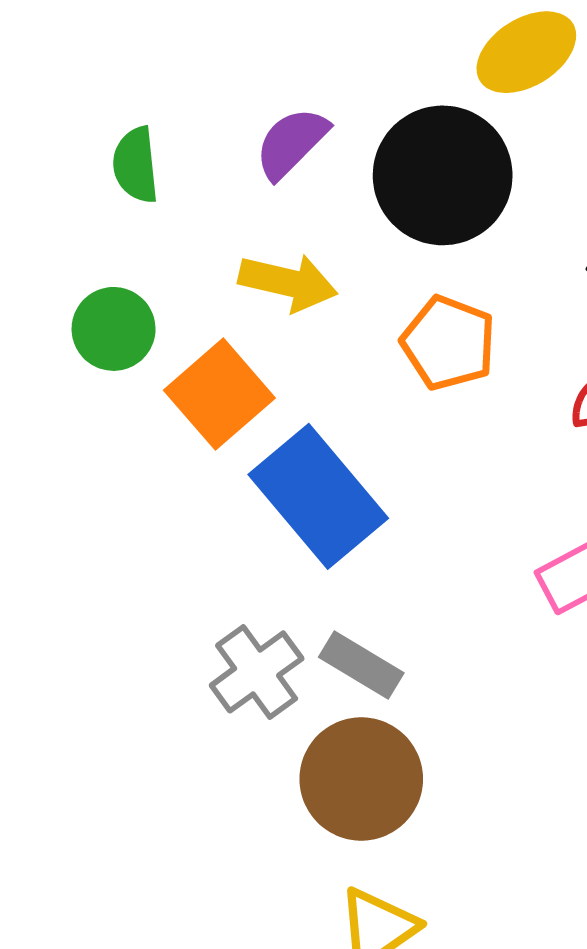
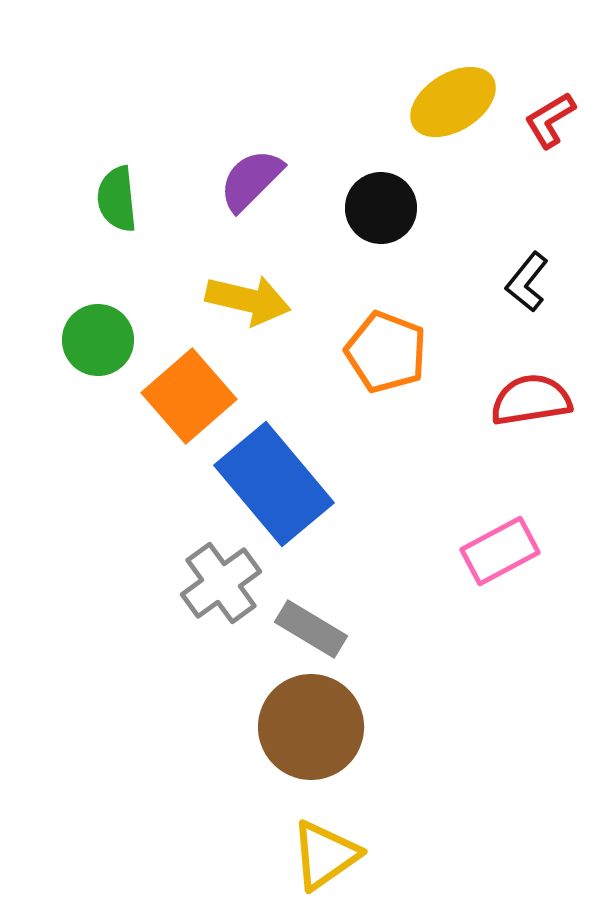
black circle: (443, 175) -> (381, 208), size x0.6
gray cross: (257, 672) -> (221, 583), moved

